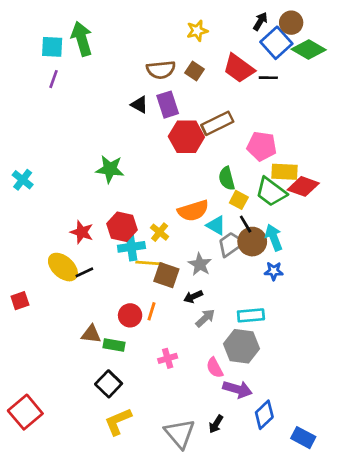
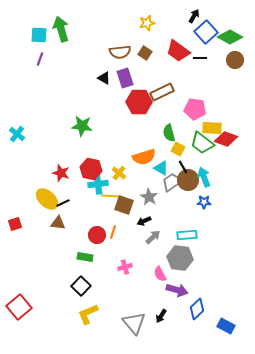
brown circle: (291, 23) -> (235, 60), moved
brown triangle: (91, 334) -> (58, 223), moved

